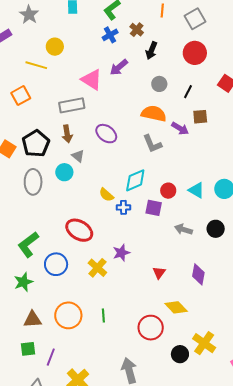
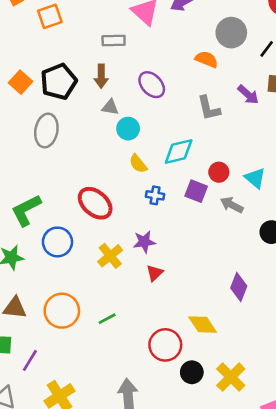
gray circle: (159, 84) -> (231, 33), size x1.5
gray rectangle: (72, 105) -> (114, 40), size x0.7
orange semicircle: (154, 114) -> (207, 59), moved, size x0.7
gray triangle: (78, 156) -> (110, 107), turned -40
cyan circle: (64, 172) -> (128, 129), moved
blue cross: (123, 207) -> (155, 195), moved
gray arrow: (184, 229) -> (232, 205), moved
red triangle: (159, 273) -> (155, 273), moved
green line: (103, 315) -> (107, 319), turned 56
black circle: (180, 354) -> (192, 372), moved

